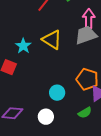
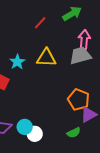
yellow triangle: (52, 40) -> (46, 58), turned -35
cyan circle: (57, 93) -> (25, 127), moved

